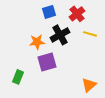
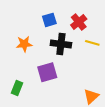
black cross: (60, 35) -> (61, 44), turned 36
orange star: (37, 42) -> (24, 44), moved

